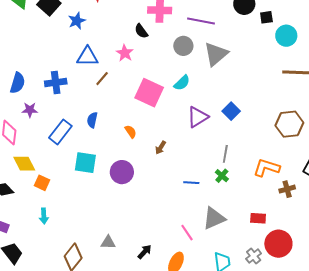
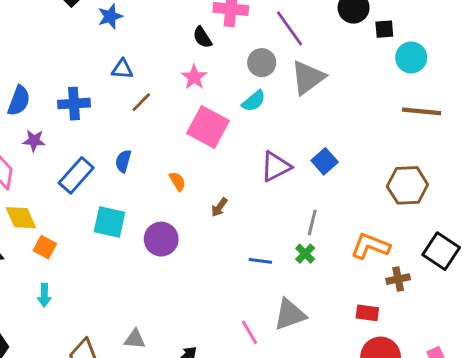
purple line: (201, 21) -> (290, 28), turned 40
pink star: (125, 53) -> (194, 77), moved
blue triangle: (87, 57) -> (122, 69), size x0.7
cyan semicircle: (182, 83) -> (254, 101), moved
red rectangle: (258, 218) -> (367, 313), moved

